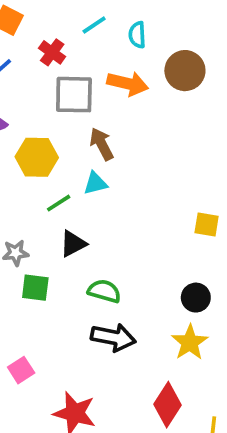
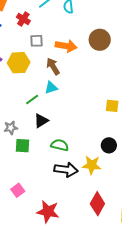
brown circle: (185, 71) -> (100, 40), moved
orange arrow: (128, 84) -> (66, 46), moved
gray square: (74, 95) -> (37, 41), size x0.6
yellow hexagon: (37, 157) -> (19, 63), moved
yellow star: (190, 342) -> (92, 165), moved, turned -30

